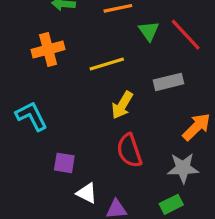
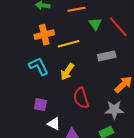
orange cross: (48, 49) -> (44, 35), moved
yellow arrow: (122, 105) -> (67, 72), moved
cyan L-shape: (32, 116) -> (39, 66), moved

